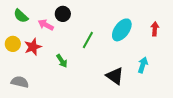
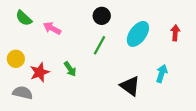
black circle: (63, 14) -> (102, 16), moved
yellow circle: (13, 44) -> (16, 59), moved
red star: (33, 47) -> (40, 72), moved

